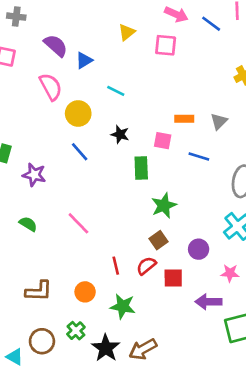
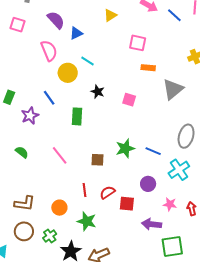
pink square: (166, 45) -> (138, 43), moved
cyan line: (116, 91) -> (87, 61), moved
orange rectangle: (184, 119) -> (148, 68), moved
gray triangle: (219, 121) -> (173, 89), size x1.6
blue line: (80, 152) -> (49, 98), moved
blue line: (199, 156) -> (153, 151), moved
green rectangle: (141, 168) -> (77, 116), moved
purple star: (34, 175) -> (30, 116), turned 30
brown square: (159, 240) -> (97, 160), moved, turned 32
brown circle: (42, 341) -> (24, 231), moved

